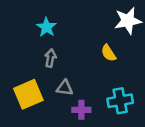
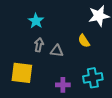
gray triangle: (65, 88) -> (57, 51), moved
yellow square: (28, 94) -> (22, 73), turned 30

